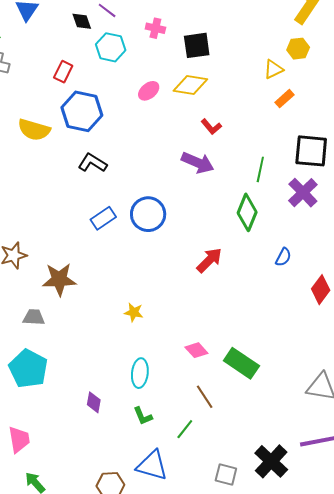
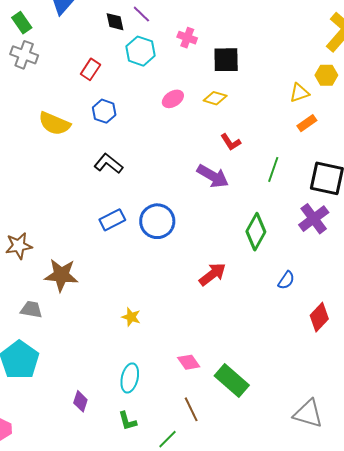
yellow diamond: (190, 85) -> (215, 98), size x0.7
blue hexagon: (82, 111) -> (104, 111), size x0.6
green line: (260, 169) -> (273, 169), moved

